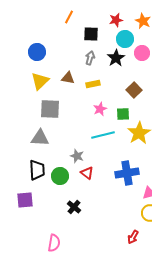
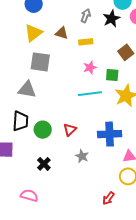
gray star: (77, 156) -> (82, 156), moved
red triangle: (87, 173) -> (70, 130), turned 32
black cross: (74, 207) -> (44, 164), moved
pink semicircle: (54, 243) -> (29, 196), turned -90

